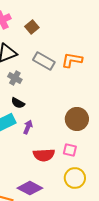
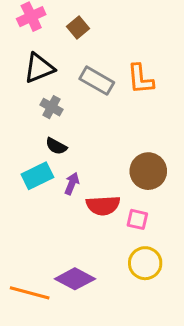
orange L-shape: (72, 60) -> (140, 79), turned -105
red semicircle: (44, 155) -> (103, 205), moved

